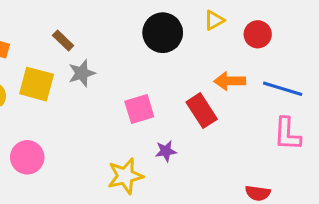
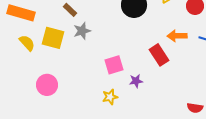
pink square: (139, 109) -> (114, 65), moved
yellow star: (125, 176) -> (110, 97), size x0.7

